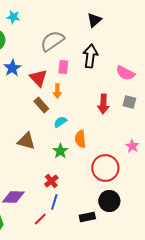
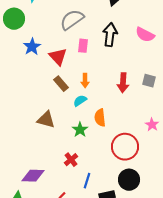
pink semicircle: (125, 73) -> (145, 35), moved
orange arrow: (57, 91) -> (85, 81), moved
blue line: (54, 202) -> (87, 181), moved

